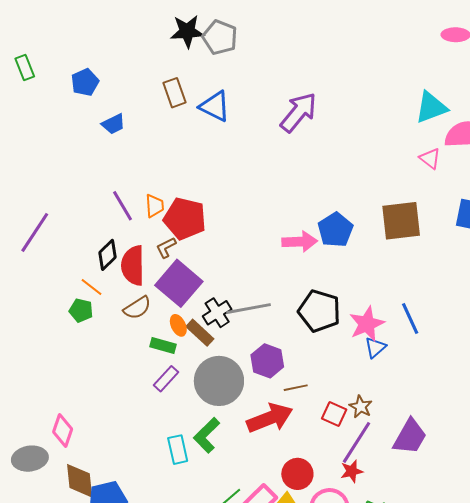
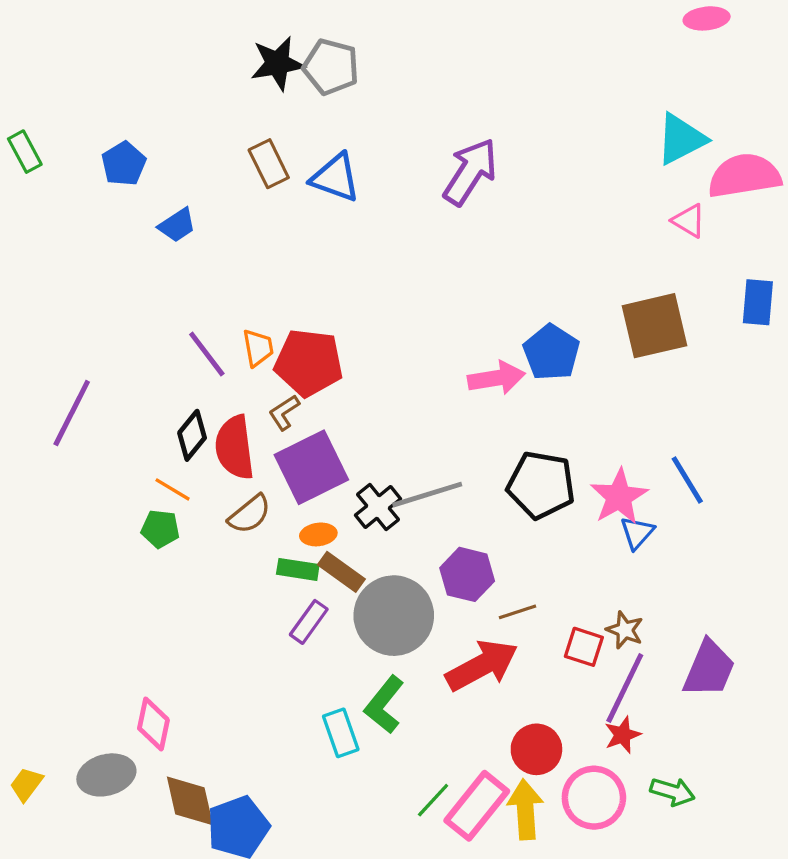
purple square: (179, 283) -> (311, 467), turned 30
orange ellipse: (178, 325) -> (318, 534), turned -65
brown rectangle: (200, 333) -> (341, 572), moved

